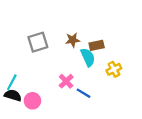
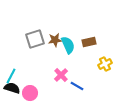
brown star: (73, 40) -> (55, 40), moved
cyan semicircle: (88, 57) -> (68, 45), moved

